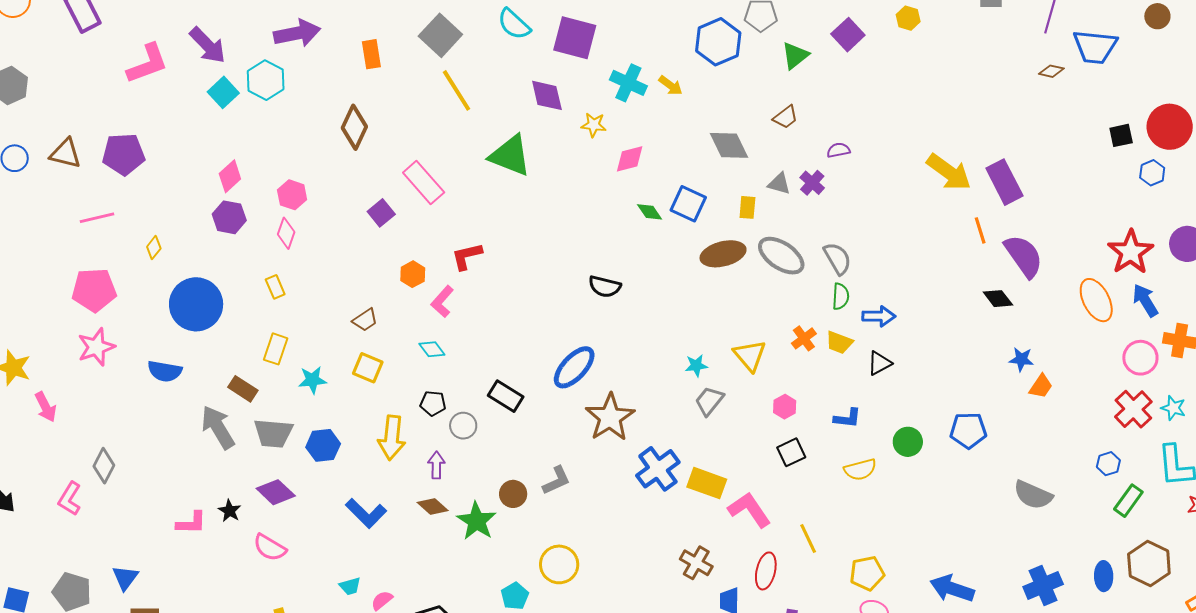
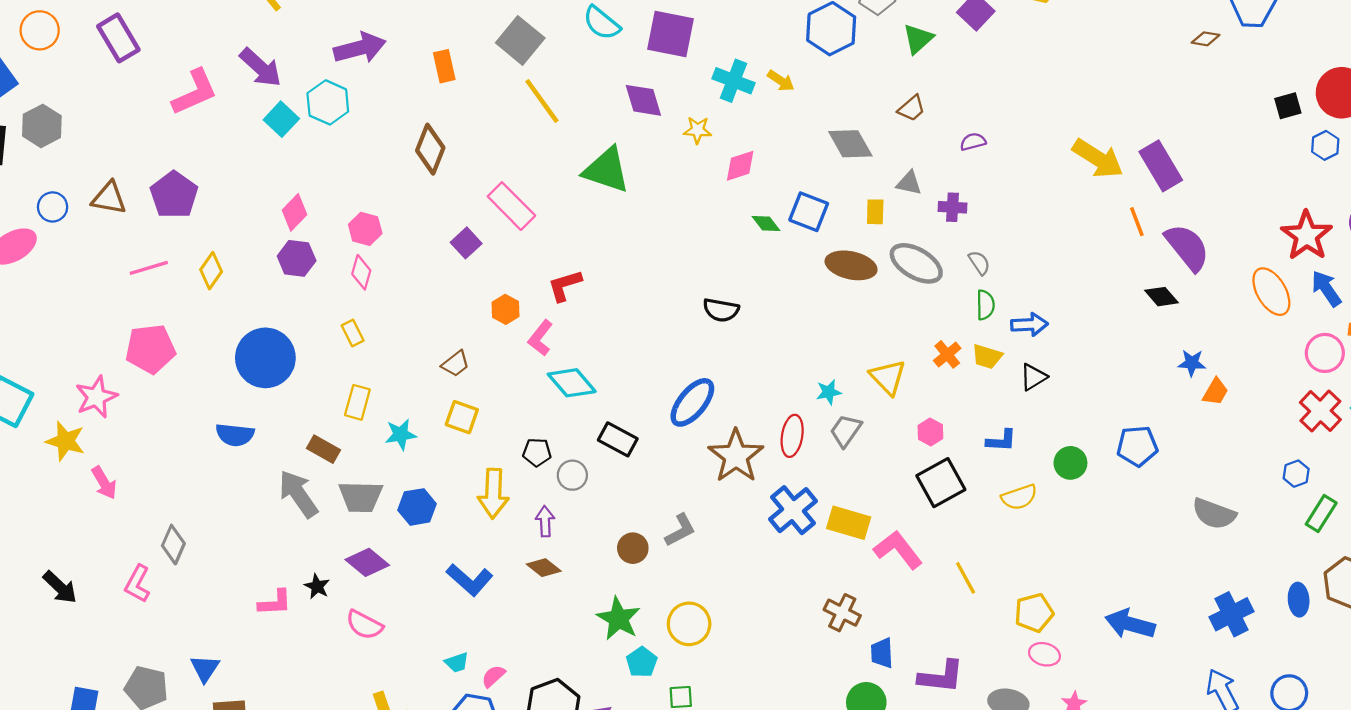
purple pentagon: (124, 154) -> (174, 195), turned -30
purple cross: (812, 183) -> (952, 207), moved, turned -35
yellow diamond: (154, 248) -> (211, 271), moved, size x1.4
brown ellipse: (723, 254) -> (851, 265), turned 30
gray semicircle: (837, 258) -> (979, 263), size x0.7
pink star: (96, 347) -> (96, 397), moved
cyan diamond: (432, 349) -> (572, 383), moved, size x1.6
black square: (791, 452) -> (941, 483), size x1.5
green star: (477, 521) -> (619, 619), moved
red ellipse: (766, 571) -> (792, 436), moved

